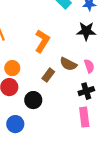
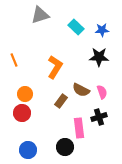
black circle: (33, 100) -> (65, 147), moved
pink rectangle: (84, 117) -> (79, 128), moved

